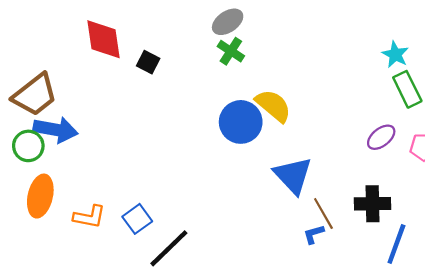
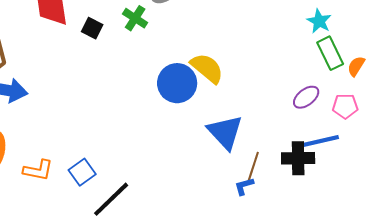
green cross: (231, 51) -> (135, 18), moved
brown line: (323, 213) -> (253, 167), turned 48
blue line: (396, 244) -> (320, 141), moved, turned 57

